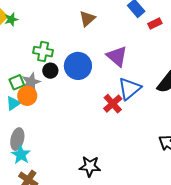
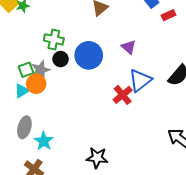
purple triangle: (117, 56) -> (129, 47), size x0.7
cyan star: (21, 155) -> (44, 141), moved

